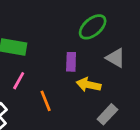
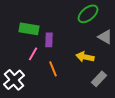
purple rectangle: (71, 62) -> (49, 40), moved

